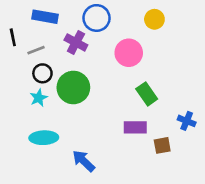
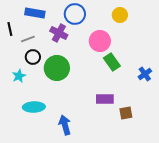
green rectangle: (147, 94) -> (112, 62), moved
cyan star: (39, 98) -> (19, 76), moved
blue cross: (187, 121) -> (145, 74), moved, turned 32
blue arrow: (84, 161) -> (65, 125), turned 30

